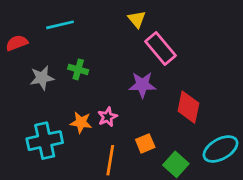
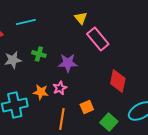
purple star: (142, 85) -> (68, 63), moved

